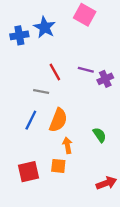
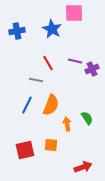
pink square: (85, 15) -> (74, 13), turned -30
blue star: (45, 27) -> (52, 29), moved
orange arrow: (67, 145) -> (67, 124), moved
red arrow: (106, 183) -> (83, 167), moved

